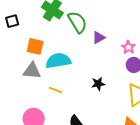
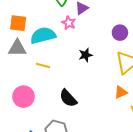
pink star: (128, 47) -> (69, 23), moved

